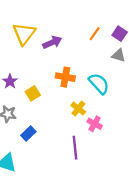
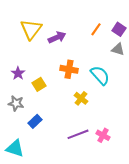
pink cross: (95, 124) -> (103, 135), moved
purple line: (75, 148) -> (78, 134), turned 75

